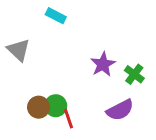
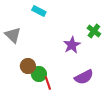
green cross: (134, 74) -> (94, 31), moved
brown circle: (39, 107) -> (28, 66), moved

